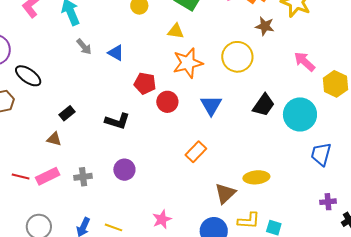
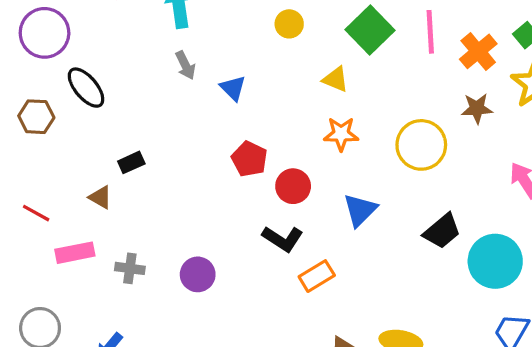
brown star: (265, 26) -> (477, 108), turned -30
orange star: (188, 63) -> (341, 134), size x0.7
red pentagon: (145, 83) -> (249, 159), moved
black L-shape: (117, 121) -> (283, 239), moved
red line: (21, 177) -> (36, 213), moved

